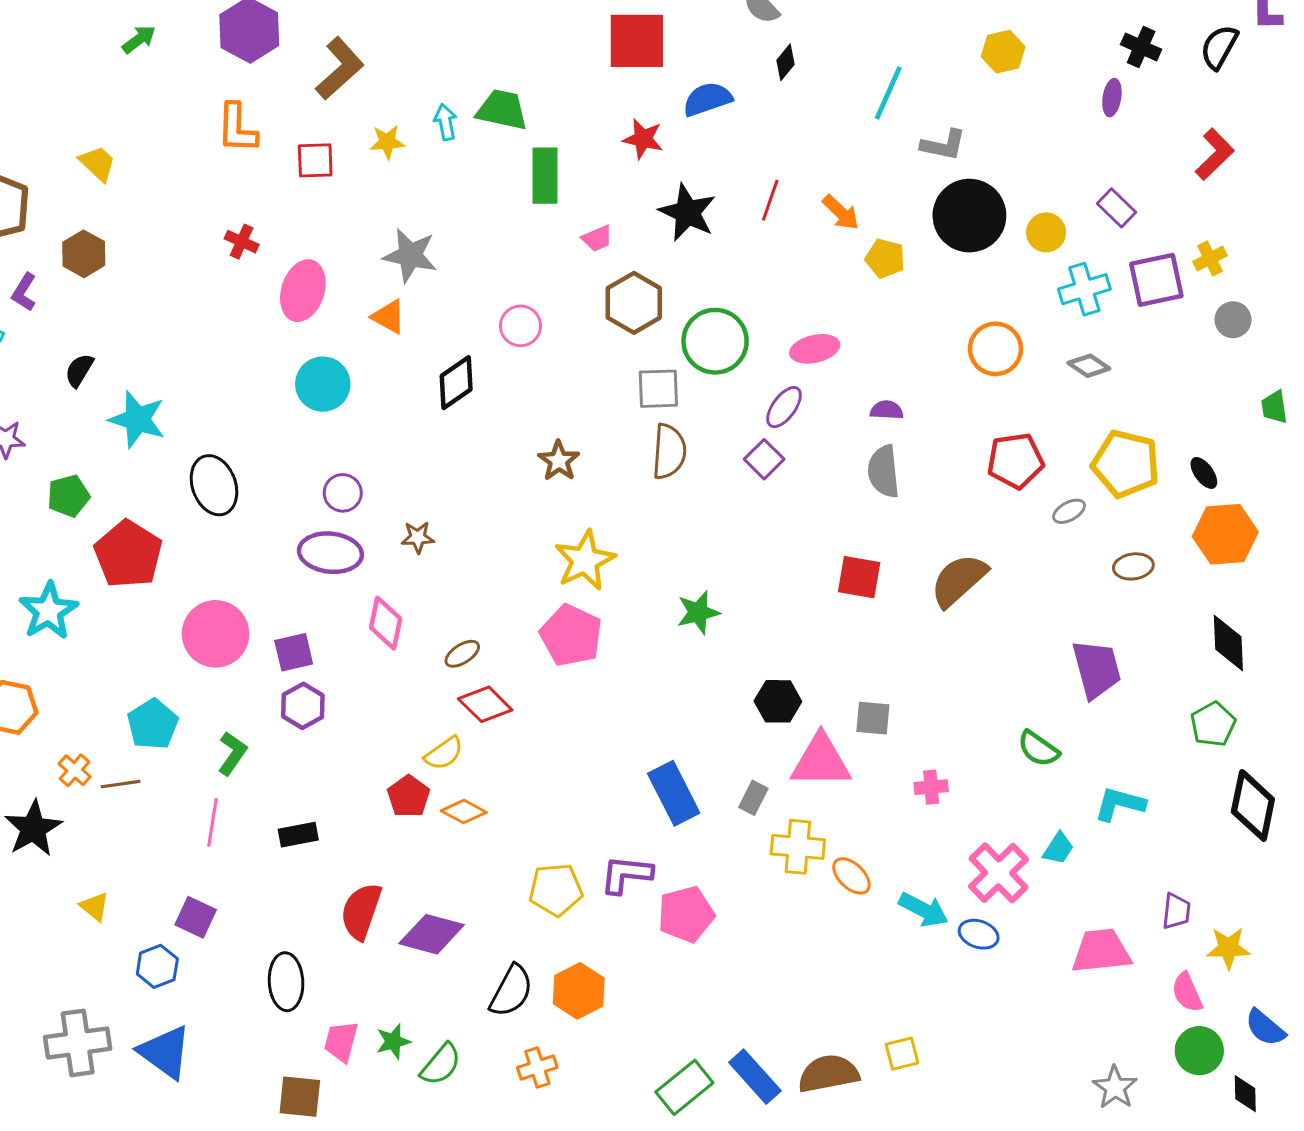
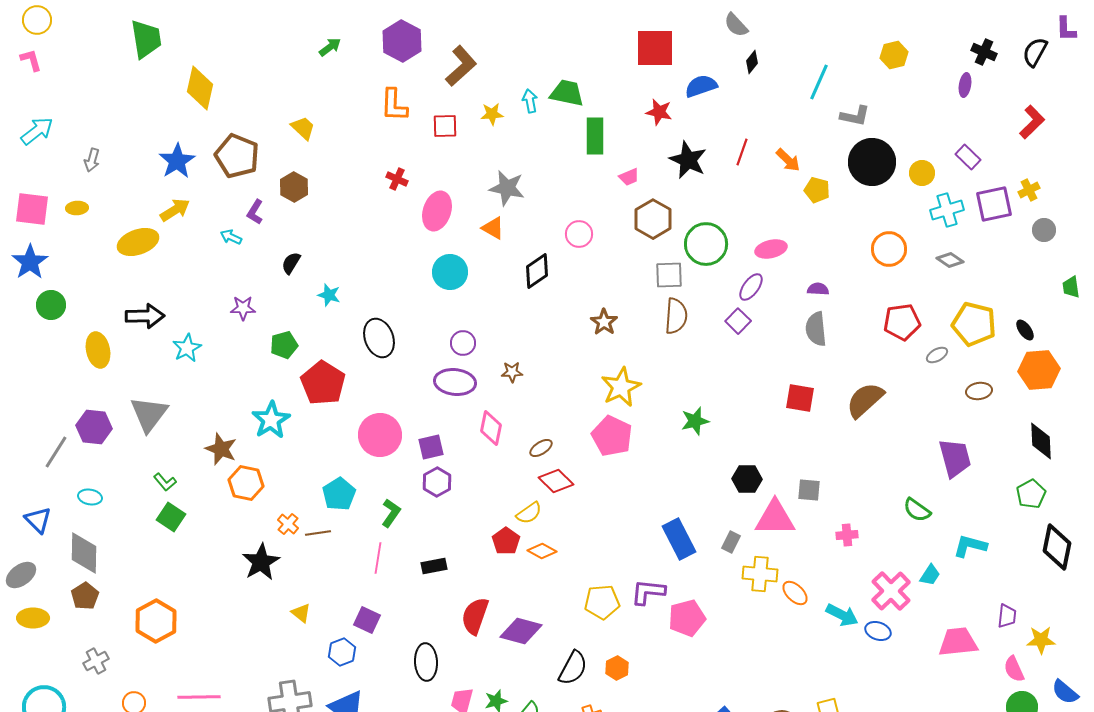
cyan star: (137, 419) -> (329, 295), size x0.6
orange hexagon: (579, 991) -> (617, 668), size x0.7

